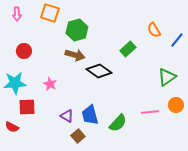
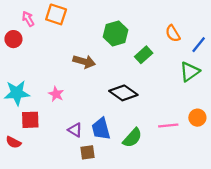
pink arrow: (17, 14) -> (28, 19), moved, turned 152
green hexagon: (77, 30) -> (116, 33), moved
red circle: (24, 51) -> (13, 39), moved
black diamond: (99, 71) -> (123, 93), moved
green triangle: (167, 77) -> (190, 72), moved
brown square: (78, 136) -> (87, 152), turned 32

